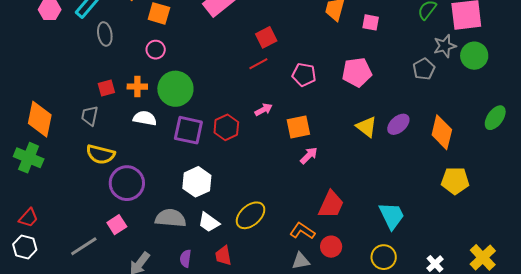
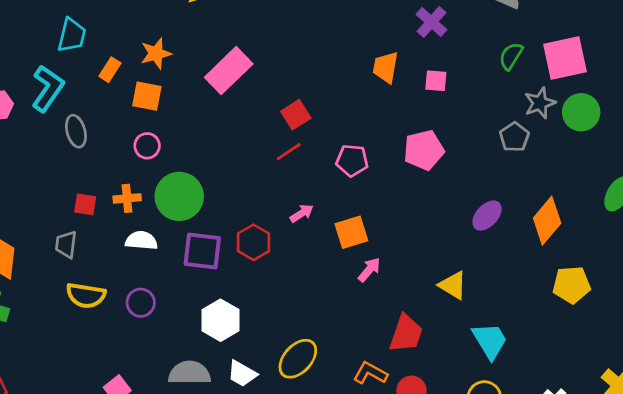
red square: (106, 88) -> (85, 204), turned 30
yellow triangle: (366, 127) -> (453, 285), moved
orange diamond: (442, 132) -> (547, 221), turned 32
purple circle: (127, 183) -> (141, 303), moved, size x0.6

